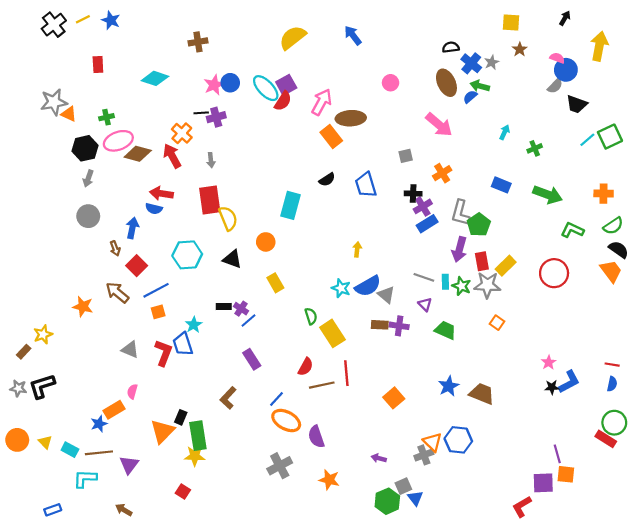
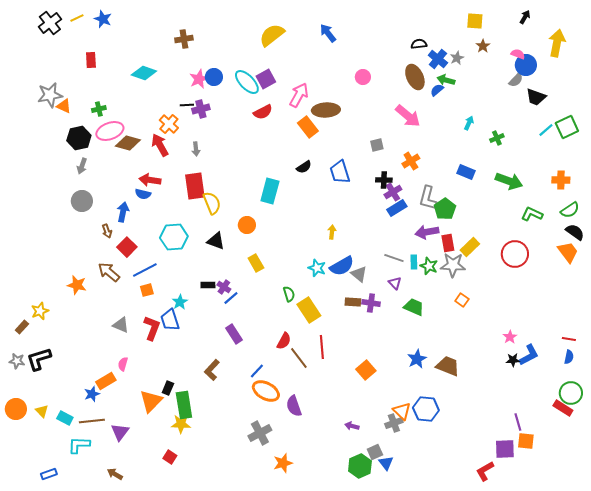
red semicircle: (283, 101) -> (263, 112), moved, turned 30
purple arrow: (459, 249) -> (427, 232), turned 65
brown line: (322, 385) -> (299, 358), turned 65
orange star: (329, 480) -> (283, 463), moved, turned -30

